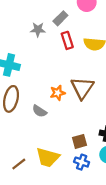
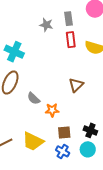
gray rectangle: (60, 18) -> (69, 19), turned -64
brown triangle: (82, 88) -> (76, 85), size x0.7
orange star: (58, 93) -> (52, 110), moved

